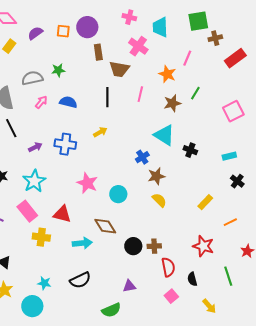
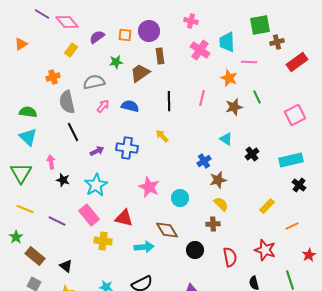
cyan trapezoid: (160, 27) -> (227, 42), moved
pink line: (187, 58) -> (249, 62), turned 70
brown trapezoid: (119, 69) -> (140, 73), moved, turned 135
green star: (58, 70) -> (116, 62), moved
green line: (195, 93) -> (257, 97), turned -56
yellow arrow: (100, 132) -> (162, 136), turned -104
cyan triangle: (164, 135) -> (226, 139), size x0.6
black cross: (190, 150) -> (252, 154), turned 32
cyan rectangle: (229, 156) -> (291, 160), size x1.6
brown cross: (154, 246) -> (213, 224), moved
red semicircle: (168, 267) -> (230, 257), moved

